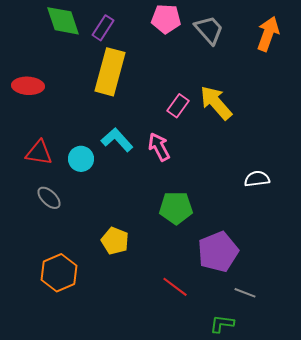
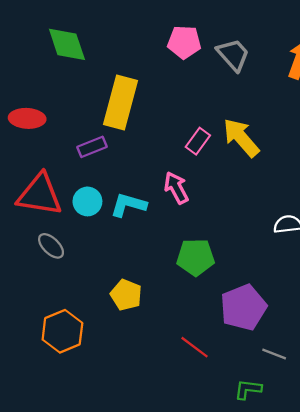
purple rectangle: (103, 28) -> (92, 147), moved, turned 35
cyan L-shape: (117, 140) -> (128, 205), moved, turned -32
red triangle: (39, 153) -> (40, 195), size x1.5

